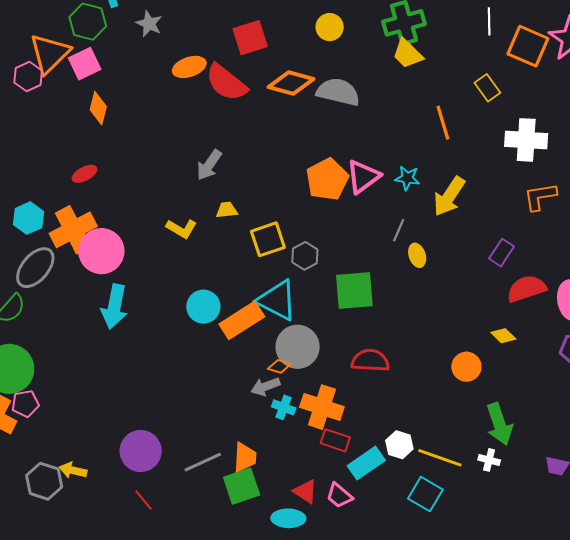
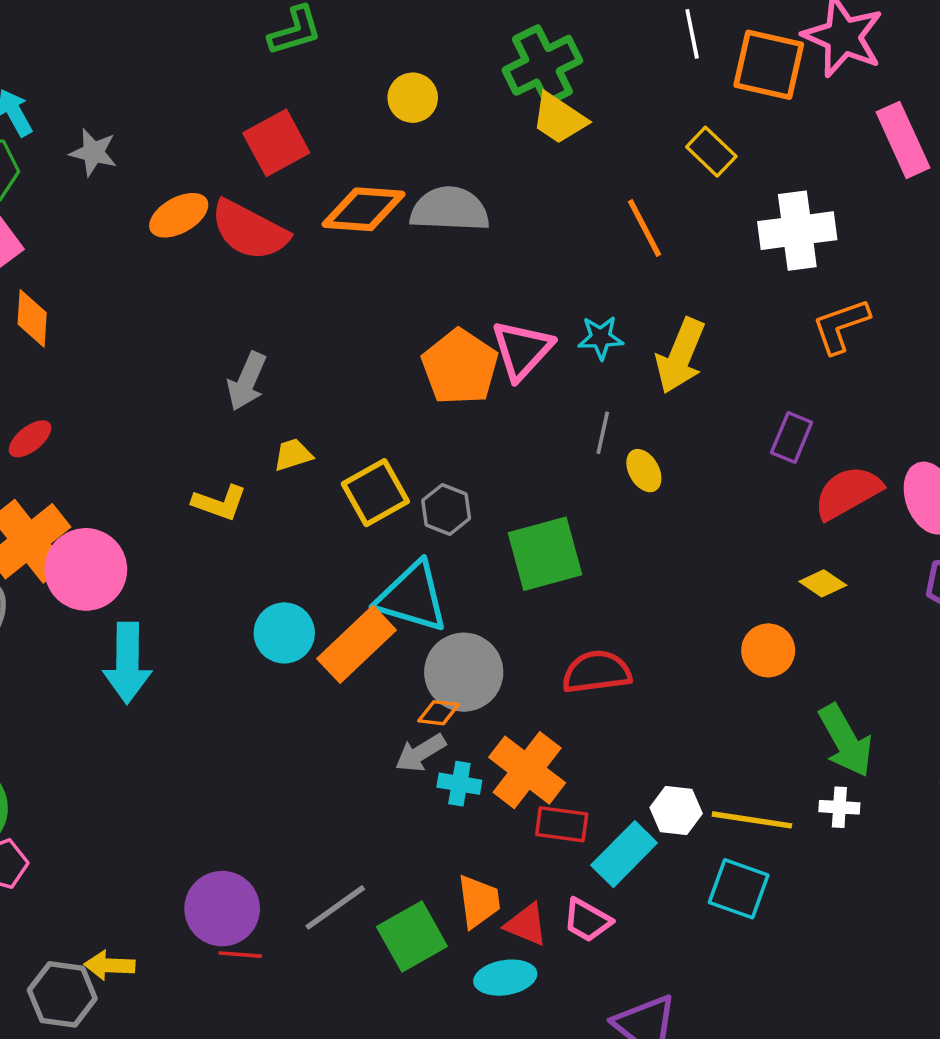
orange cross: (322, 407) -> (527, 770), turned 30
orange trapezoid: (245, 457) -> (479, 901), moved
red line: (144, 500) -> (240, 955), moved, turned -35

